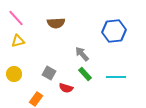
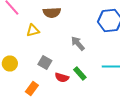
yellow triangle: (18, 41) -> (33, 30), moved
green rectangle: (85, 74) -> (80, 74), moved

